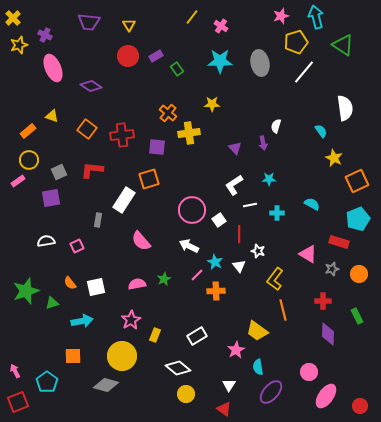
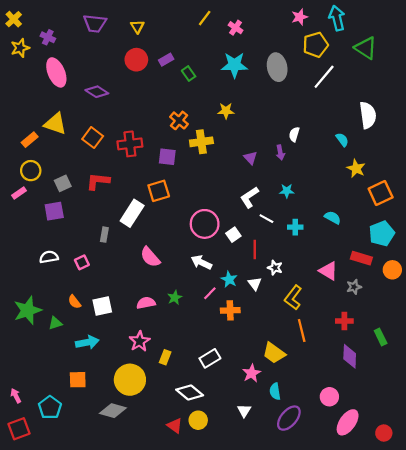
yellow triangle: (52, 116) -> (55, 124), size x1.6
white line: (250, 205) -> (266, 219), turned 40
orange circle: (359, 274) -> (392, 270), moved
red triangle: (224, 409) -> (175, 426), moved

